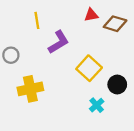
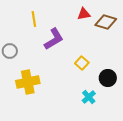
yellow square: (89, 68) -> (82, 63), size x0.6

